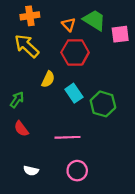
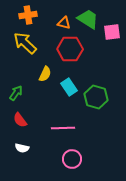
orange triangle: (69, 24) -> (64, 23), turned -32
white semicircle: (31, 171) -> (22, 148), moved

